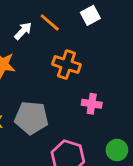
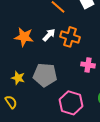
white arrow: (23, 31) -> (49, 35), moved

